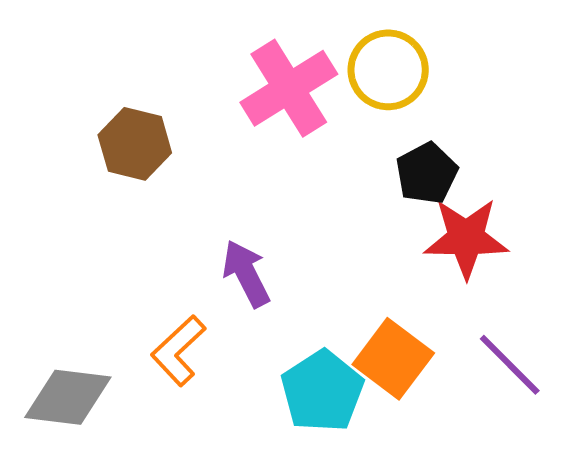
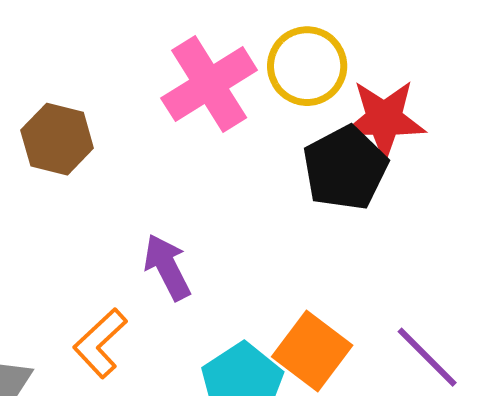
black pentagon: (427, 173) -> (345, 168), size x1.4
red star: (466, 238) -> (384, 119), moved

